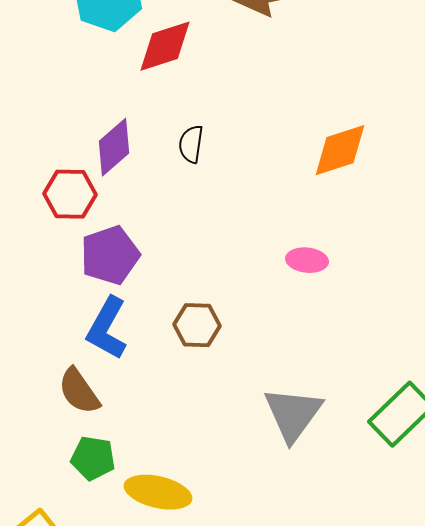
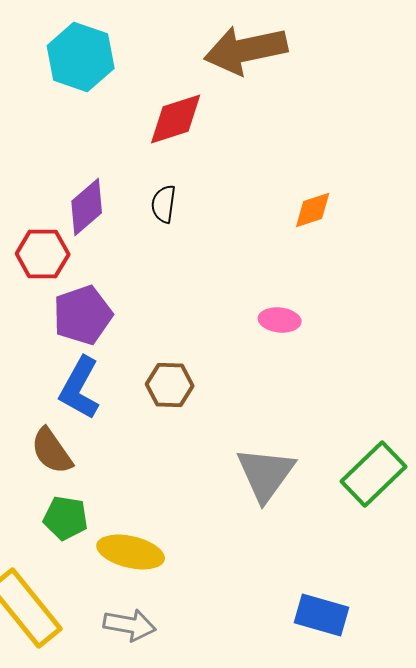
red diamond: (165, 46) -> (176, 119), moved
orange diamond: (340, 150) -> (313, 210), size x0.7

